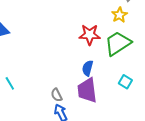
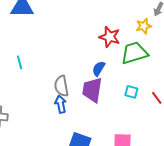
cyan square: (125, 82) -> (131, 92), turned -32
gray semicircle: (56, 95) -> (61, 86), size x1.5

